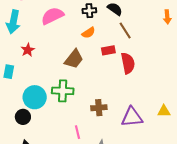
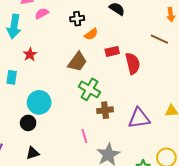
black cross: (89, 11) -> (77, 19), moved
pink semicircle: (52, 16) -> (42, 13), moved, size x0.6
brown line: (125, 30) -> (159, 39), moved, turned -30
green cross: (63, 91) -> (89, 89), moved, turned 30

